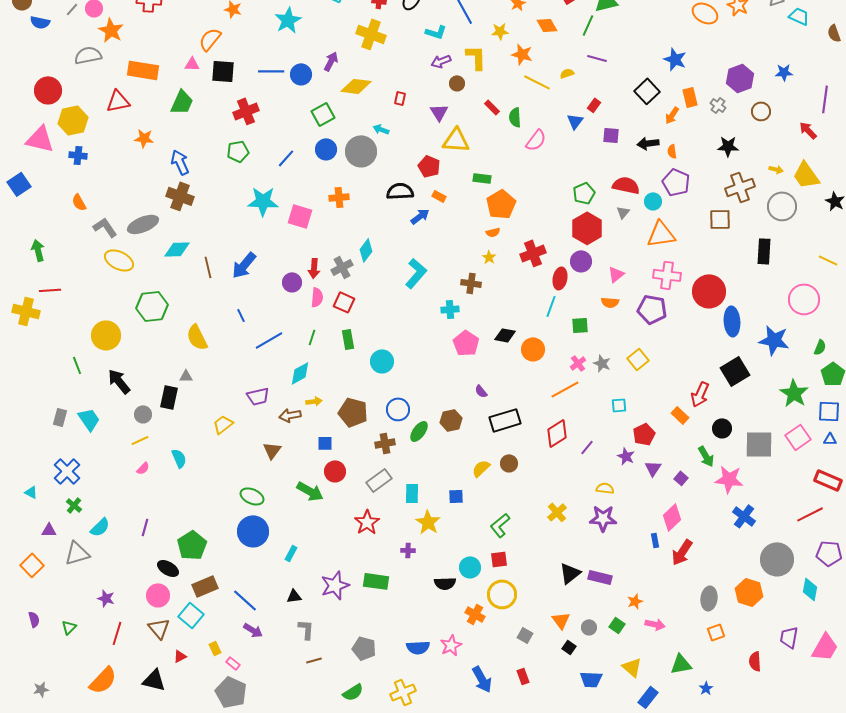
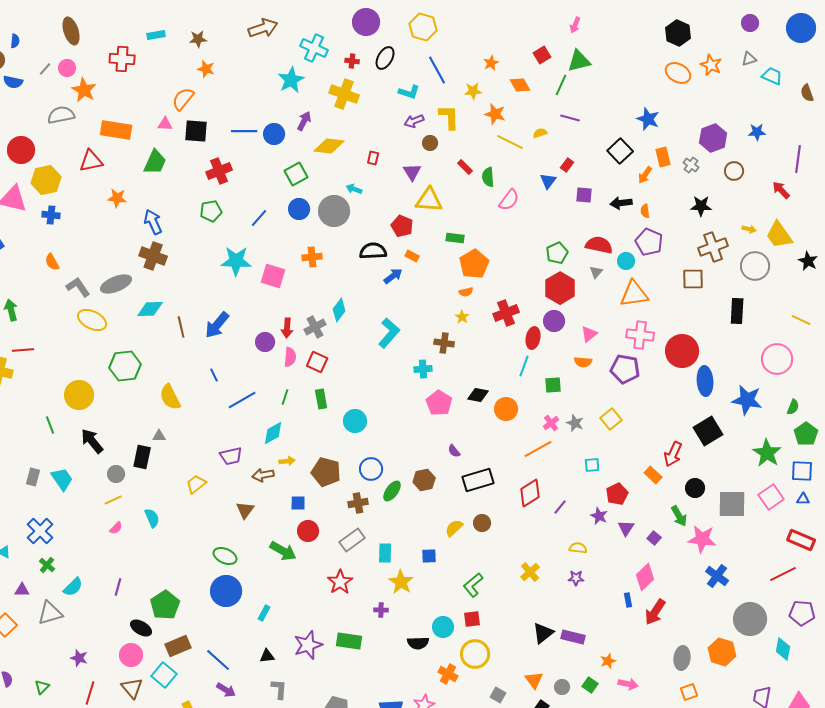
cyan star: (288, 20) -> (291, 80), moved
purple star: (603, 518) -> (576, 578), size x0.6

